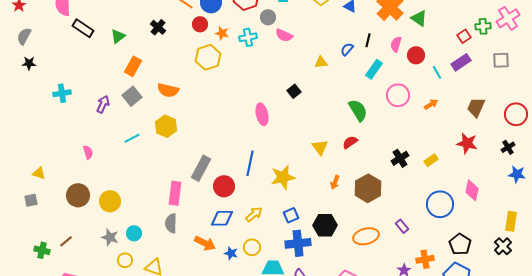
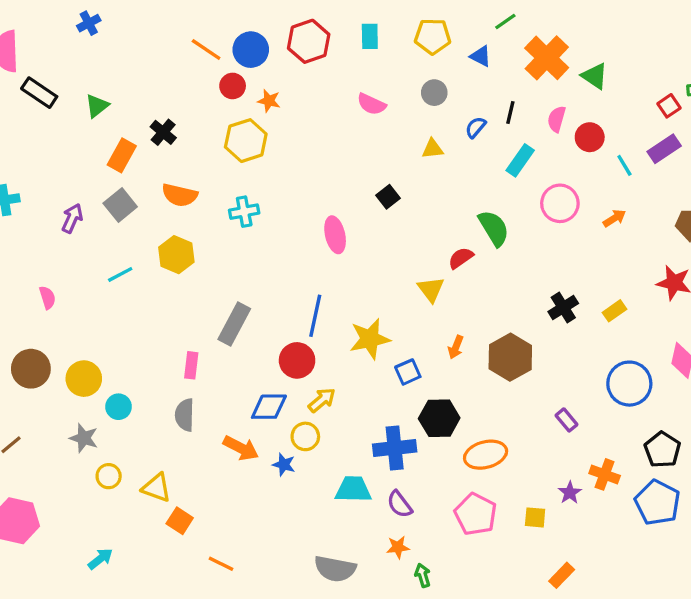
gray circle: (268, 17) -> (434, 93), moved
black cross: (158, 27) -> (163, 132), moved
cyan cross: (248, 37) -> (244, 212), moved
red semicircle: (350, 142) -> (461, 258), moved
red circle: (224, 186) -> (297, 360), moved
pink rectangle: (175, 193) -> (191, 365), size x0.7
blue square: (291, 215) -> (408, 372), moved
cyan circle: (134, 233) -> (118, 407), moved
orange ellipse: (366, 236) -> (486, 455), moved
yellow circle: (252, 247) -> (305, 436), moved
orange cross: (425, 259) -> (605, 474), turned 30

